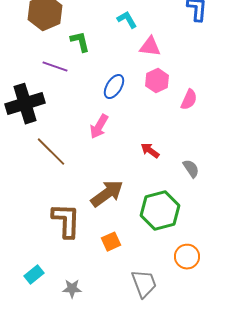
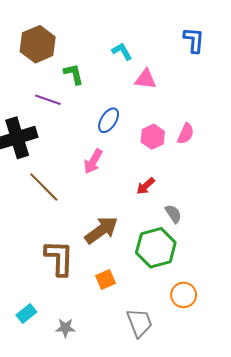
pink hexagon: (157, 81) -> (153, 137), moved
red arrow: (150, 151) -> (146, 186), turned -78
gray semicircle: (191, 169) -> (173, 214), moved

